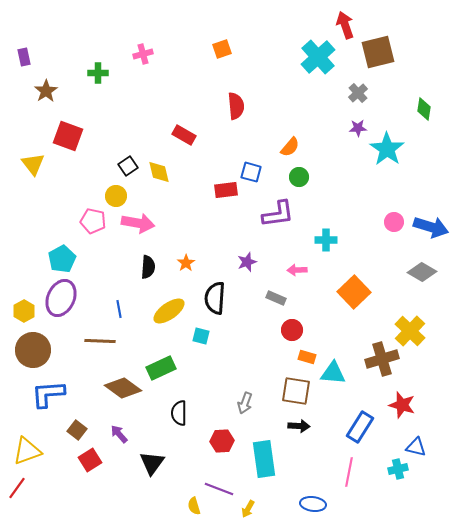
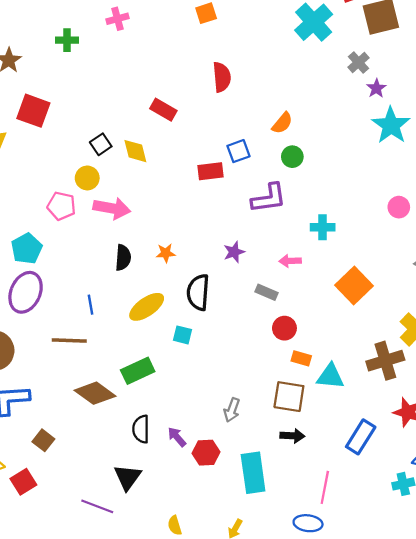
purple star: (358, 128) -> (376, 88), moved, turned -30
blue square: (251, 172) -> (239, 151), turned -35
orange star: (186, 263) -> (166, 253), turned 30
black semicircle: (179, 413) -> (141, 429), moved
purple arrow: (119, 434) -> (177, 437), moved
red square: (90, 460) -> (23, 482), moved
pink line: (349, 472) -> (325, 487), moved
purple line: (219, 489) -> (97, 506), moved

